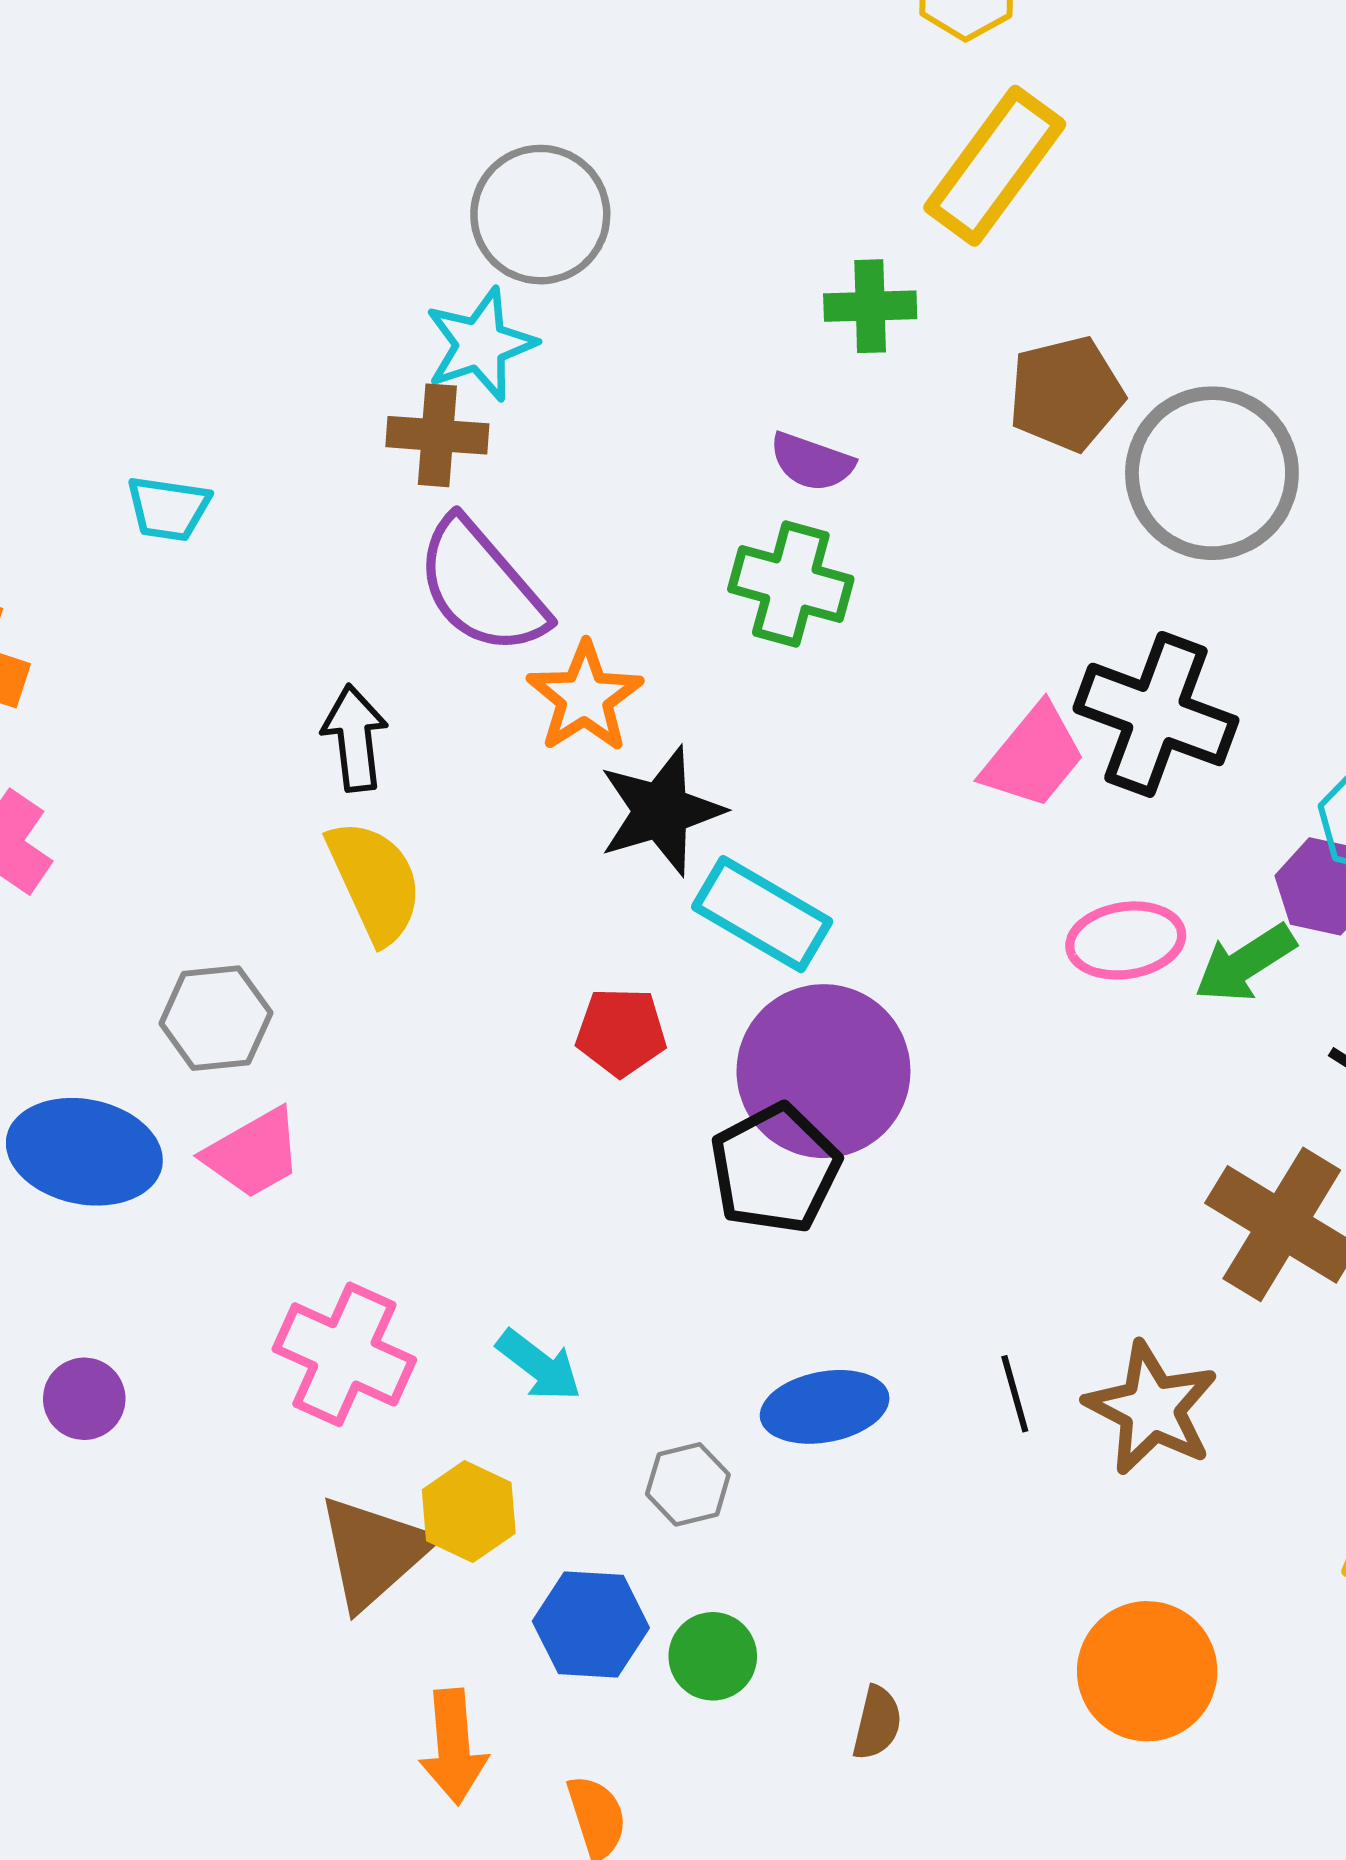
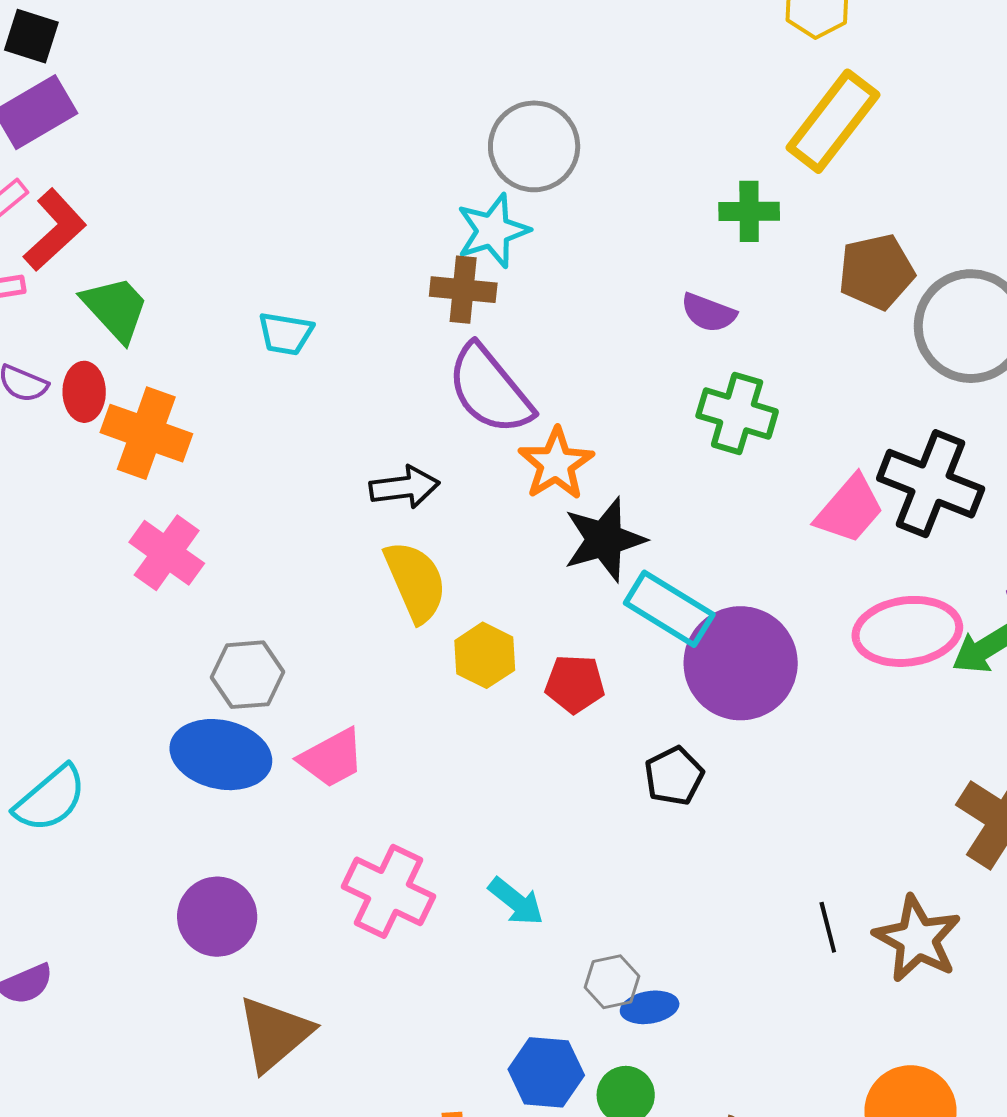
green cross: (791, 584) -> (737, 413), moved
black arrow: (355, 738) -> (405, 487), turned 88
pink ellipse: (1126, 940) -> (907, 631), size x1.4
gray hexagon: (216, 1018) -> (247, 675), moved
purple circle: (823, 1071) -> (741, 663), moved
black pentagon: (775, 1169) -> (674, 776), size x0.7
purple circle: (84, 1399) -> (217, 917), size x1.5
blue ellipse: (825, 1407) -> (650, 1007), moved, size x0.7
yellow hexagon: (469, 1512) -> (485, 655), moved
brown triangle: (374, 1552) -> (274, 1034), moved

